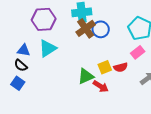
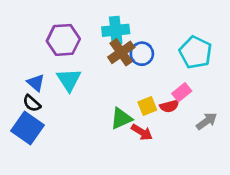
cyan triangle: (48, 48) -> (69, 80), turned -30
blue triangle: (24, 50) -> (36, 83), turned 32
pink rectangle: (138, 52) -> (182, 92), moved
blue square: (18, 83) -> (28, 128), size x1.6

